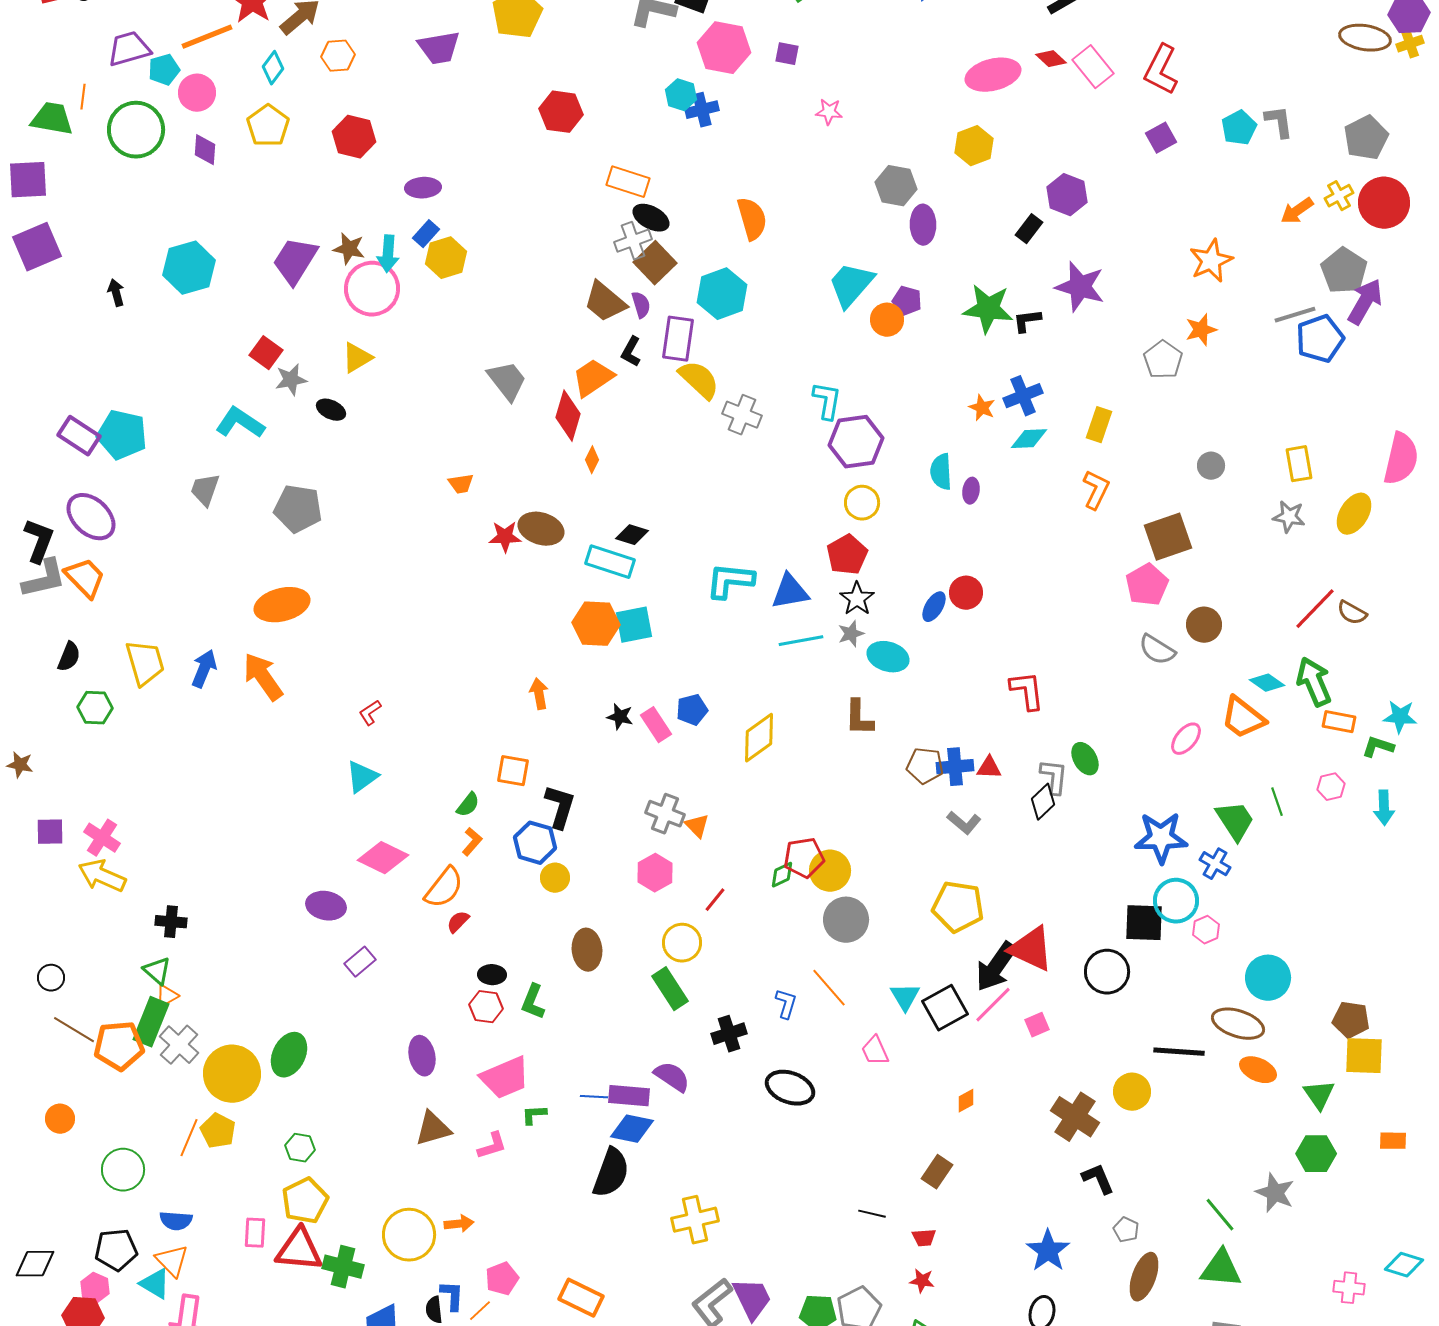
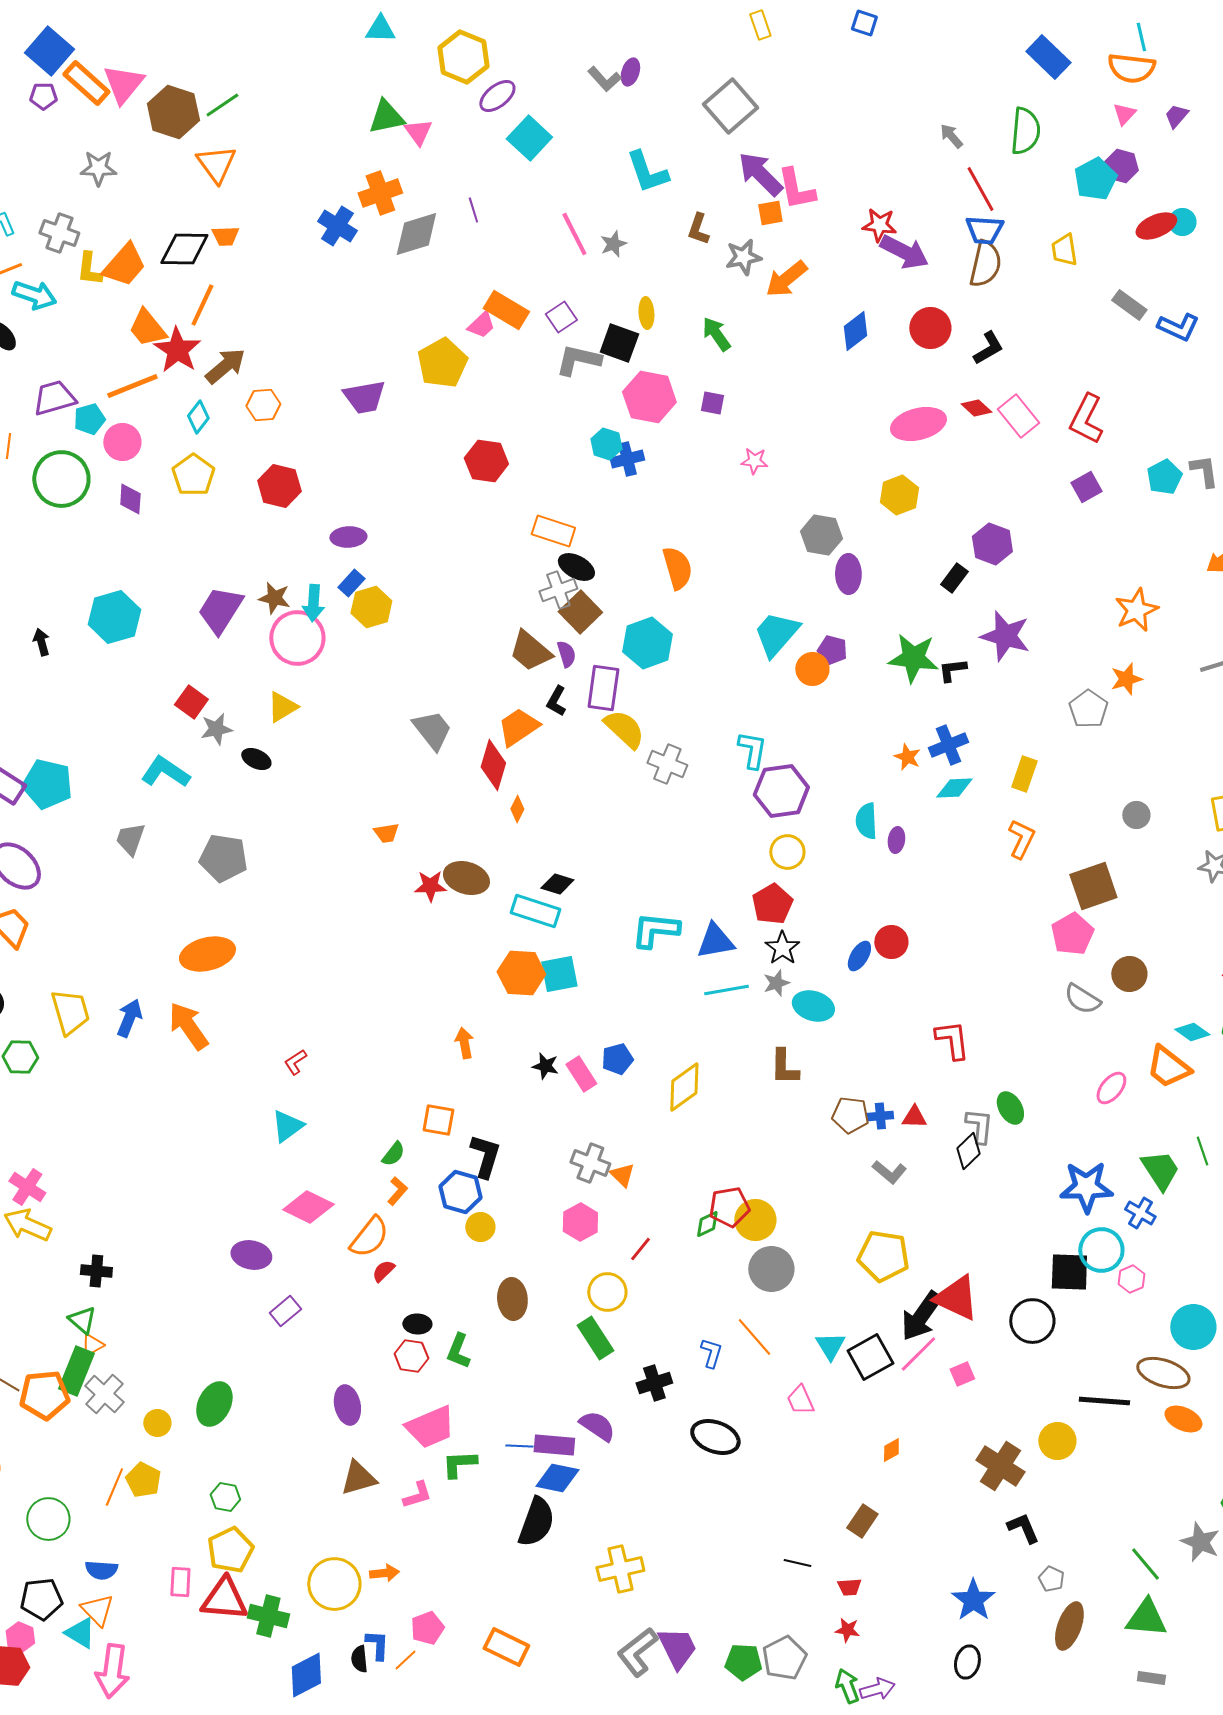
blue cross: (955, 767) -> (880, 1116), size x0.7
yellow circle: (232, 1074) -> (157, 1423), size x0.5
green L-shape: (534, 1115) -> (459, 1464), size x1.4

